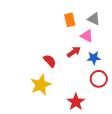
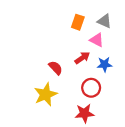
orange rectangle: (70, 20) -> (78, 22), turned 32
red circle: (99, 79) -> (91, 88), moved
red star: (76, 102) -> (84, 113), turned 30

